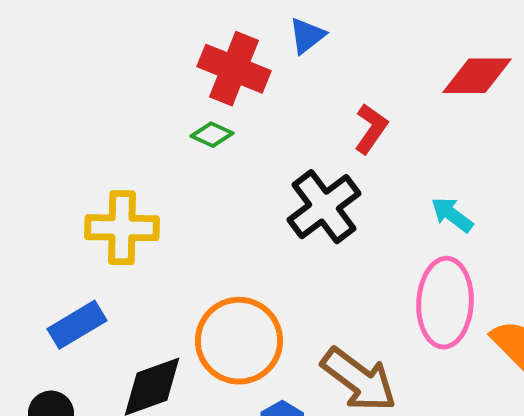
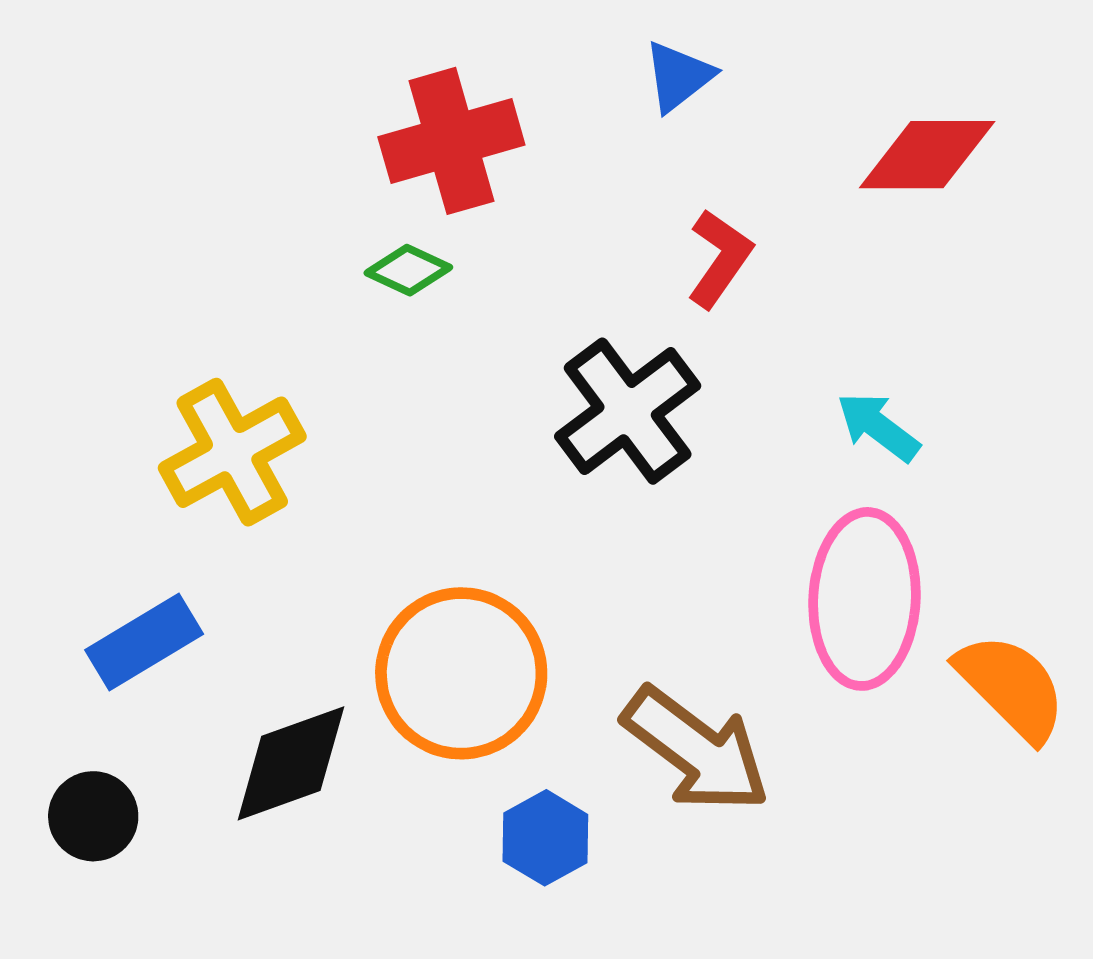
blue triangle: (307, 36) -> (679, 76), moved
red cross: (234, 69) -> (451, 141), turned -38
yellow cross: (122, 228) -> (232, 452), turned -30

